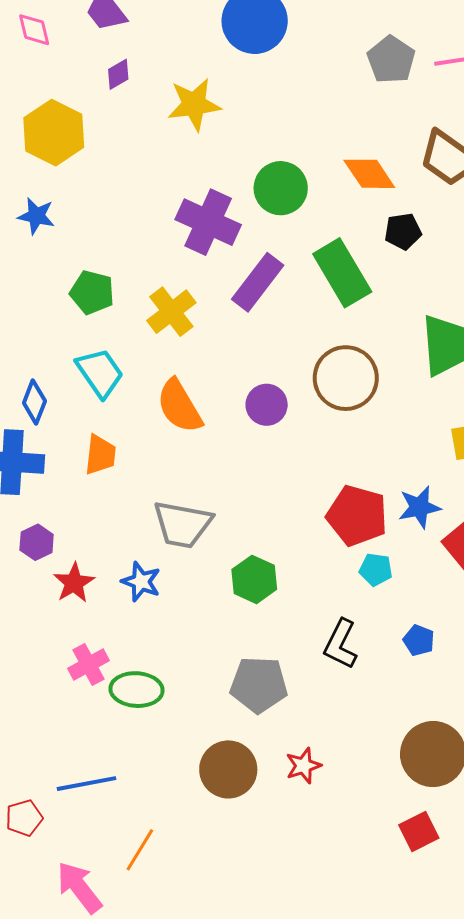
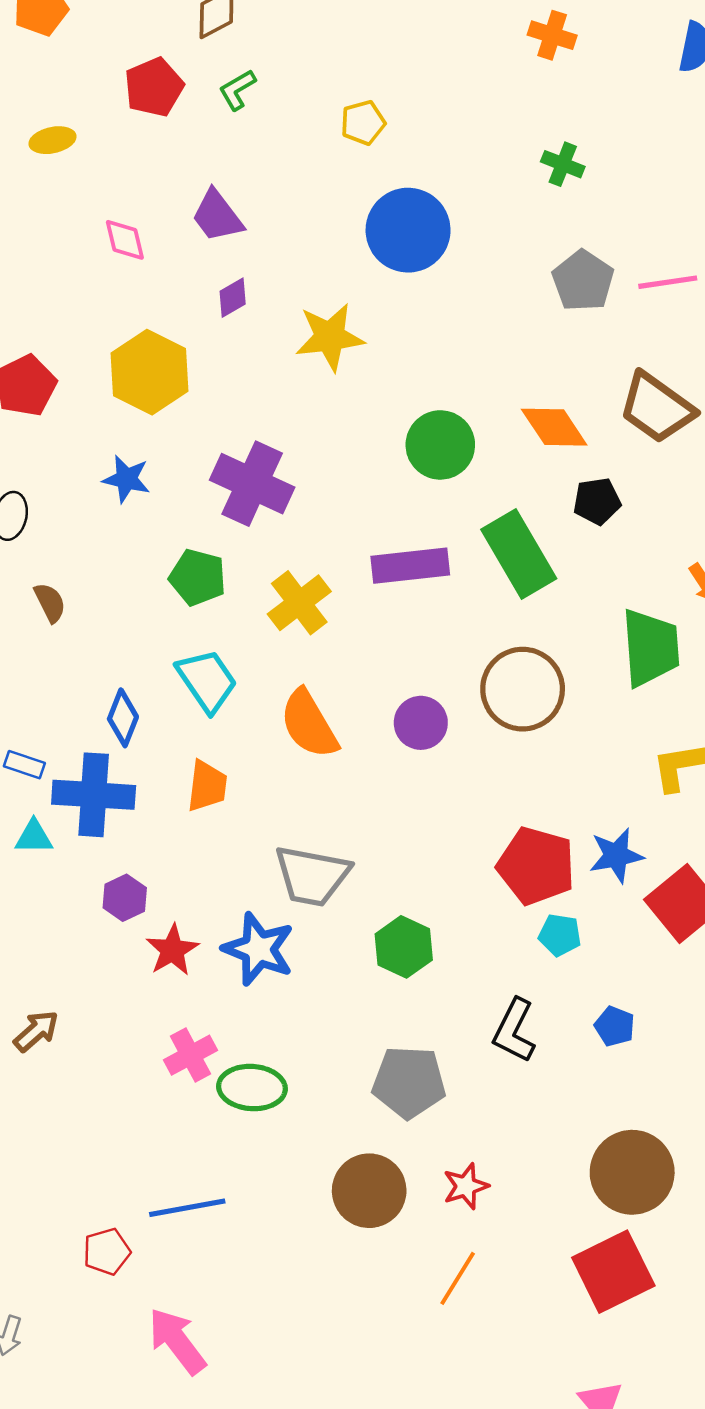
purple cross: (208, 222) -> (252, 484), moved
purple rectangle: (258, 282) -> (410, 566), turned 46
blue star: (141, 582) -> (258, 949), size x1.4
red square: (419, 831) -> (613, 1272), size x1.6
orange line: (140, 850) -> (458, 1278), moved

